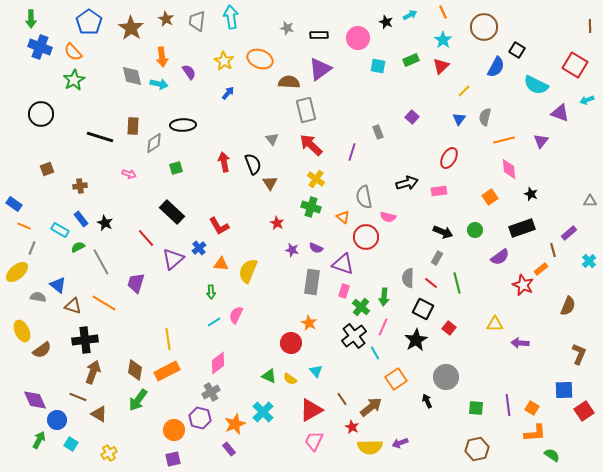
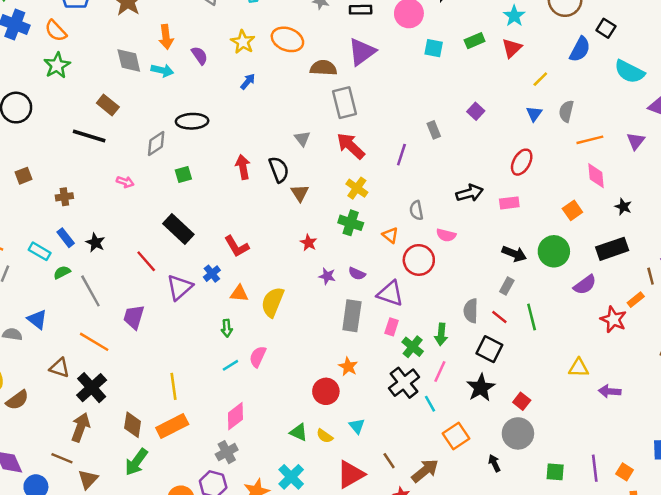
brown rectangle: (133, 126) -> (108, 105), moved, turned -54
gray semicircle: (364, 197) -> (416, 210), size x0.7
green circle: (475, 230) -> (554, 251), size x1.6
brown triangle: (73, 306) -> (59, 368), moved
red square: (449, 328) -> (522, 401), moved
black cross: (85, 340) -> (92, 388), moved, turned -35
brown triangle: (99, 414) -> (88, 479), turned 42

